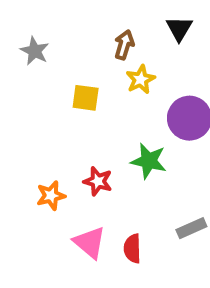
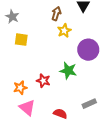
yellow square: (86, 98) -> (21, 40), moved
pink triangle: (90, 242) -> (27, 108), moved
red semicircle: (132, 248) -> (60, 114), turned 112

